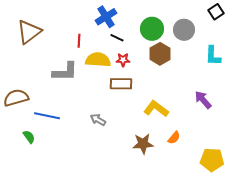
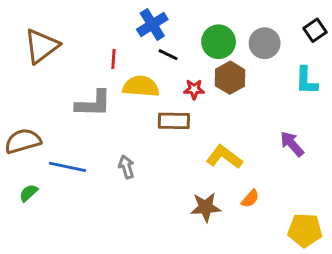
black square: (216, 12) -> (315, 30), moved
red star: (123, 60) -> (194, 89), moved
gray arrow: (98, 120) -> (126, 167), moved, turned 42
green semicircle: (29, 137) -> (29, 193), moved, turned -96

